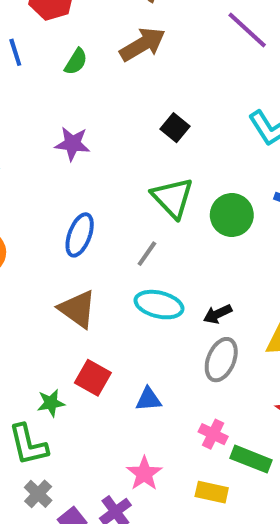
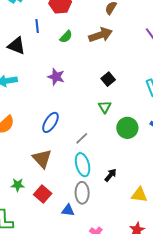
green triangle: (173, 198) -> (105, 107), moved, size x0.6
cyan ellipse: (159, 305) -> (83, 165), turned 50
black arrow: (218, 314) -> (110, 175), turned 144
gray ellipse: (221, 360) -> (82, 193), moved, turned -35
green star: (51, 403) -> (18, 185), moved

